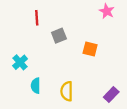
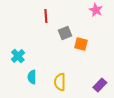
red line: (37, 18) -> (46, 16), moved
gray square: (59, 36) -> (65, 33), moved

